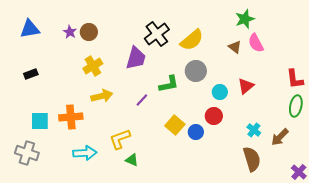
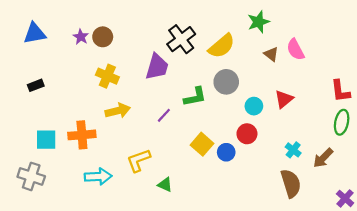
green star: (245, 19) -> (259, 22), moved
yellow cross: (93, 66) -> (107, 76), turned -36
green triangle: (132, 160) -> (165, 185), moved

